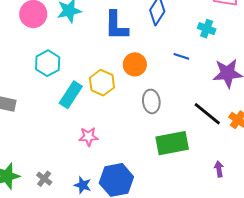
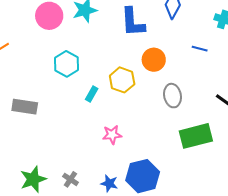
cyan rectangle: (71, 95) -> (92, 94), size x0.6

